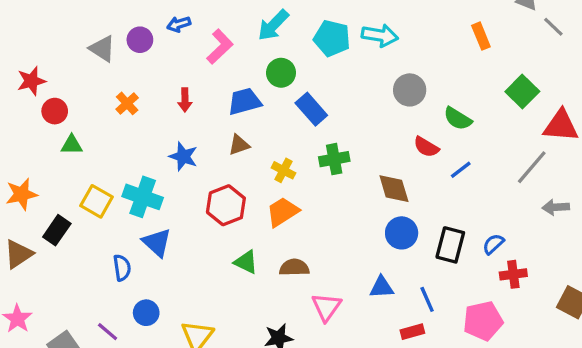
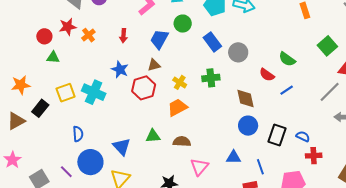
red star: (31, 81) -> (68, 27), moved
gray circle: (410, 90) -> (238, 52), moved
blue trapezoid: (245, 101) -> (159, 39), turned -50
blue rectangle: (311, 109) -> (212, 42), moved
yellow square: (96, 201) -> (66, 93), turned 36
red hexagon: (226, 205) -> (144, 88), moved
blue triangle: (157, 242) -> (122, 147), moved
blue semicircle: (493, 244) -> (303, 136), turned 64
green triangle: (246, 262) -> (153, 136), turned -35
blue circle: (146, 313) -> (90, 162), size x1.6

